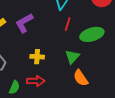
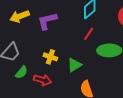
green triangle: (72, 57) -> (74, 65), moved
green semicircle: (14, 87) -> (21, 72), moved

